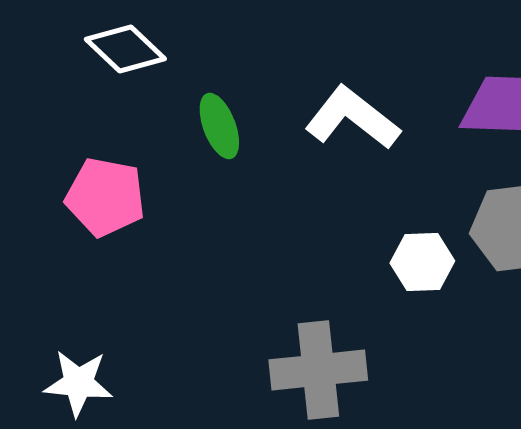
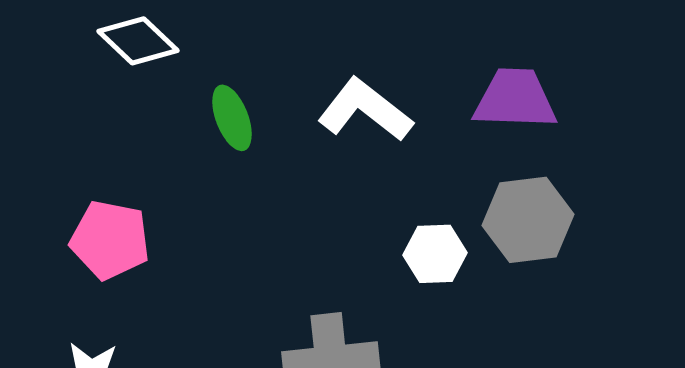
pink pentagon: (105, 197) -> (110, 240), moved

